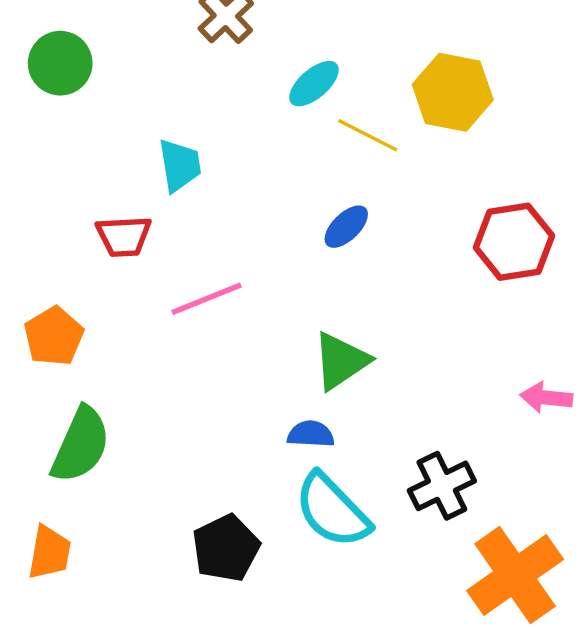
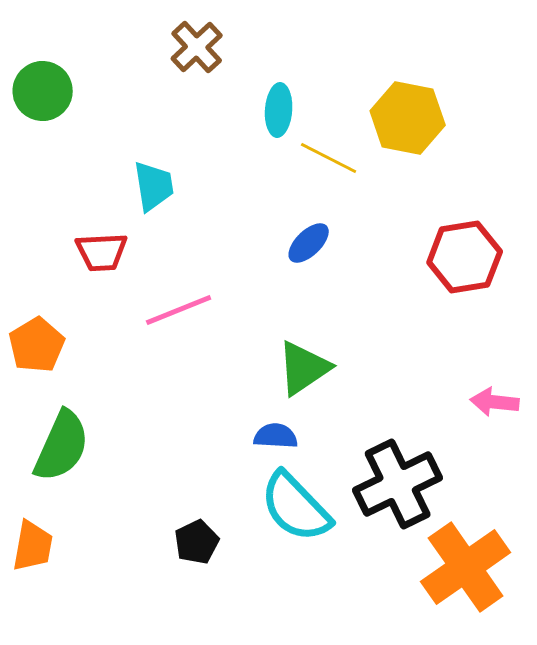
cyan ellipse: (314, 84) -> (279, 110), turned -45
black cross: (442, 486) -> (398, 484), size x1.4
black pentagon: (226, 548) -> (197, 542), size x0.7

